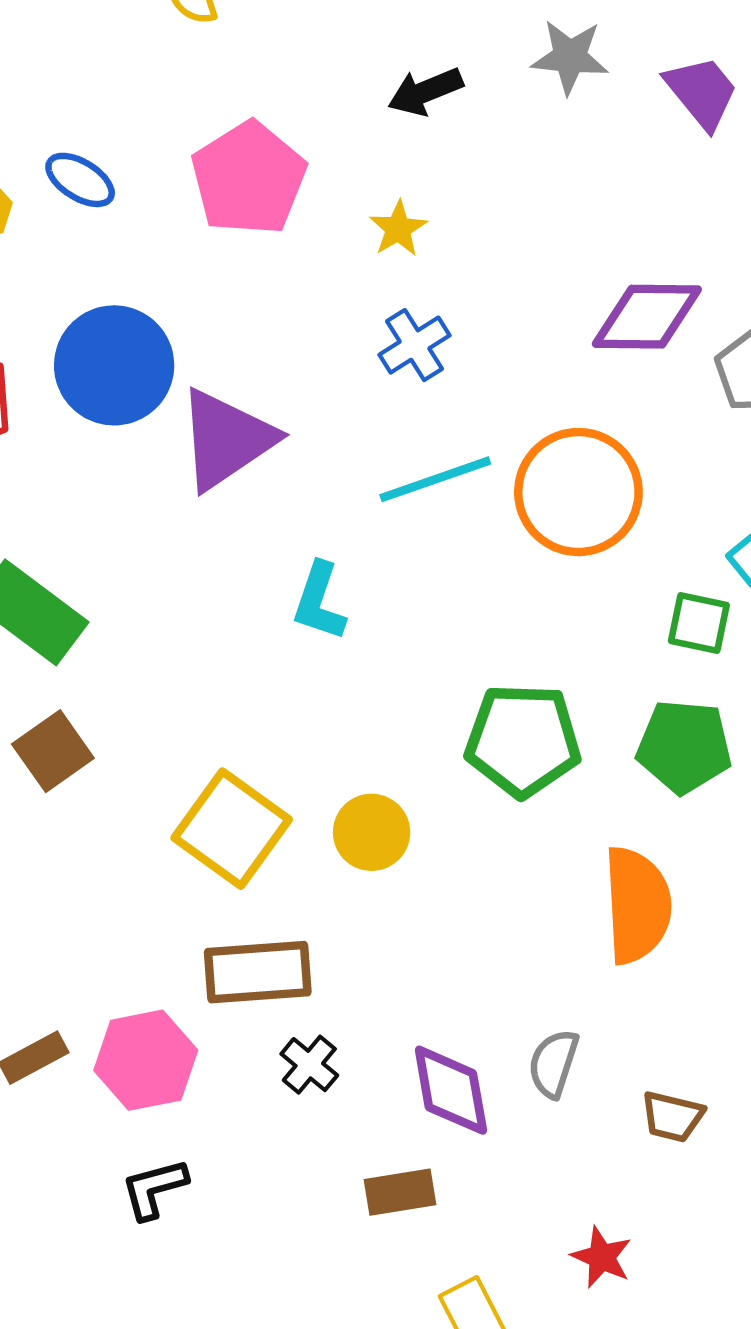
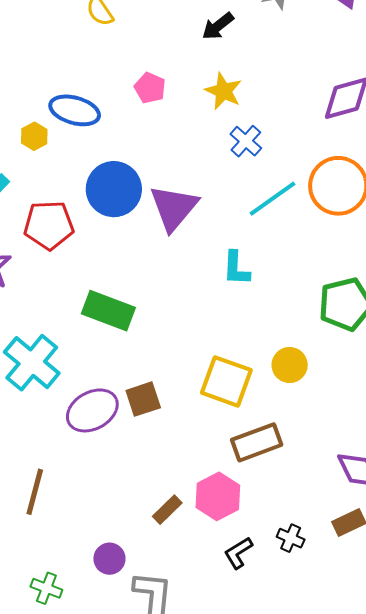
pink pentagon: (249, 178) -> (150, 88), size x0.6
blue ellipse: (80, 180) -> (75, 110), size x1.5
yellow star: (398, 229) -> (223, 91), size x1.4
brown square: (53, 751) -> (143, 399), moved, turned 33
black cross: (309, 1065) -> (291, 538), moved

